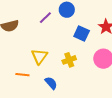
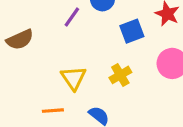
blue square: (82, 34) -> (132, 31), turned -35

